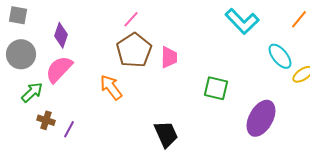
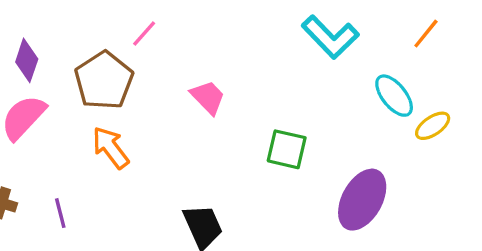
brown pentagon: (134, 50) -> (104, 81), moved
pink trapezoid: (169, 57) -> (208, 97), turned -45
purple line: (69, 129) -> (60, 213), moved, turned -42

